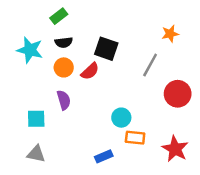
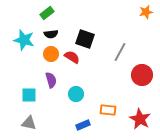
orange star: (170, 34) -> (146, 12), moved
red semicircle: (90, 71) -> (72, 57), turned -105
cyan circle: (121, 118) -> (76, 94), moved

